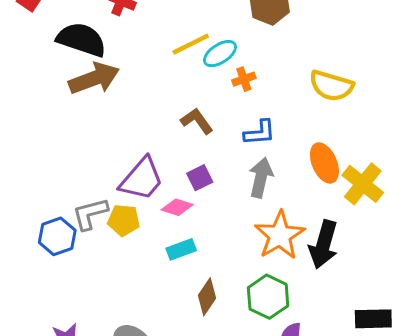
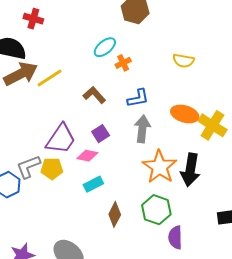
yellow line: (191, 44) -> (50, 78), moved
yellow semicircle: (331, 86) -> (183, 61), size x0.7
orange ellipse: (324, 163) -> (185, 114), turned -44

